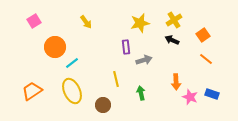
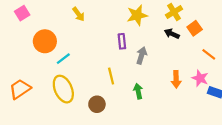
orange square: (203, 35) -> (195, 28), moved
gray arrow: (144, 60) -> (141, 55), turned -56
pink star: (190, 97) -> (200, 78), moved

